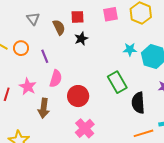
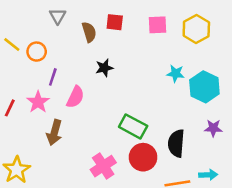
black star: (81, 39) -> (104, 68), moved
purple line: (45, 56) -> (53, 77), moved, turned 32
green rectangle: (117, 82) -> (133, 126), moved, turned -40
red circle: (78, 96) -> (143, 157), moved

